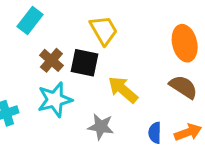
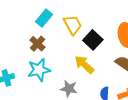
cyan rectangle: (30, 21) -> (44, 18), moved
black square: (85, 63) -> (93, 40), moved, turned 30

